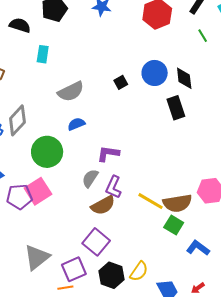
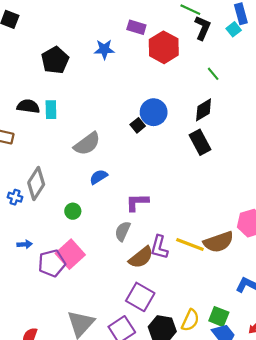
black semicircle: (20, 25) -> (28, 106), moved
green line: (203, 36) -> (213, 74), moved
blue circle: (155, 73) -> (154, 112), moved
black diamond: (184, 78) -> (204, 110), turned 75
green circle: (47, 152) -> (73, 211), size x0.5
purple L-shape: (113, 187) -> (159, 247), moved
green square: (174, 225) -> (219, 317), moved

